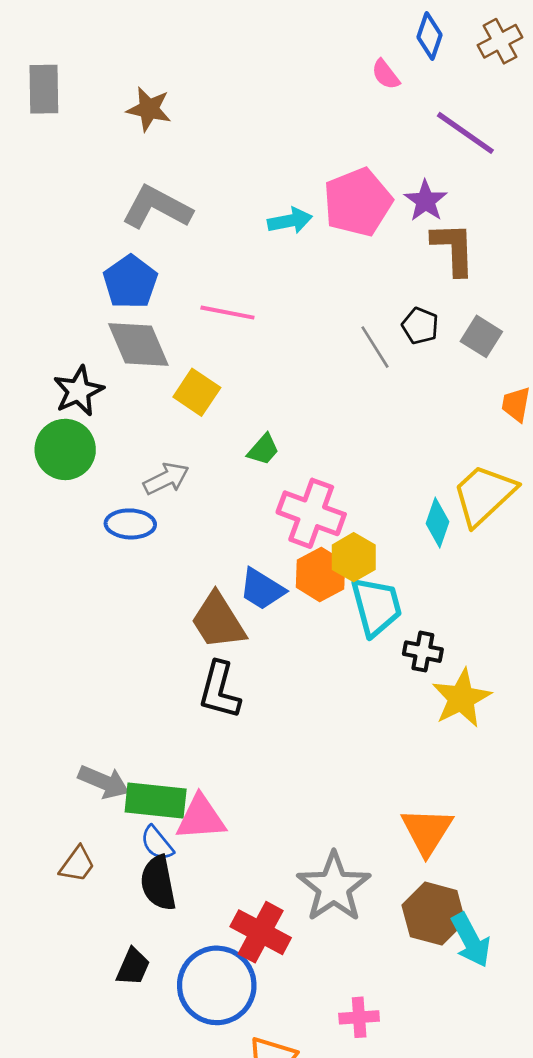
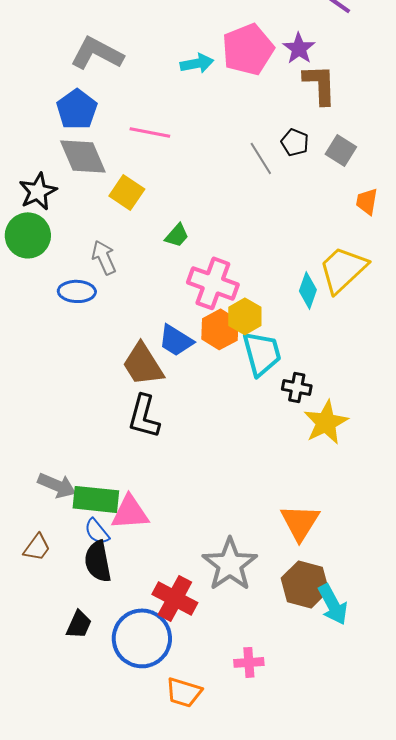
gray arrow: (166, 479) -> (104, 257), turned -88

